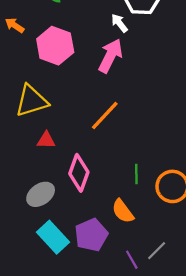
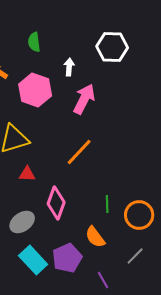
white arrow: (119, 23) -> (69, 67), moved, turned 42
gray line: (157, 251) -> (135, 256), moved

